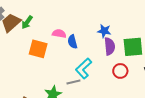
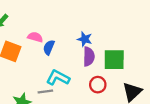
blue semicircle: (72, 42) -> (49, 47), turned 32
cyan L-shape: (84, 68) -> (58, 78), turned 65

